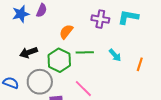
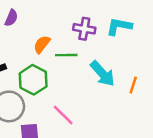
green line: (85, 52) -> (66, 55), moved
cyan arrow: (115, 55) -> (102, 74), size x1.6

